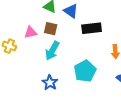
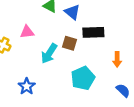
brown square: (51, 29) -> (70, 43), moved
blue star: (50, 83) -> (27, 86), moved

